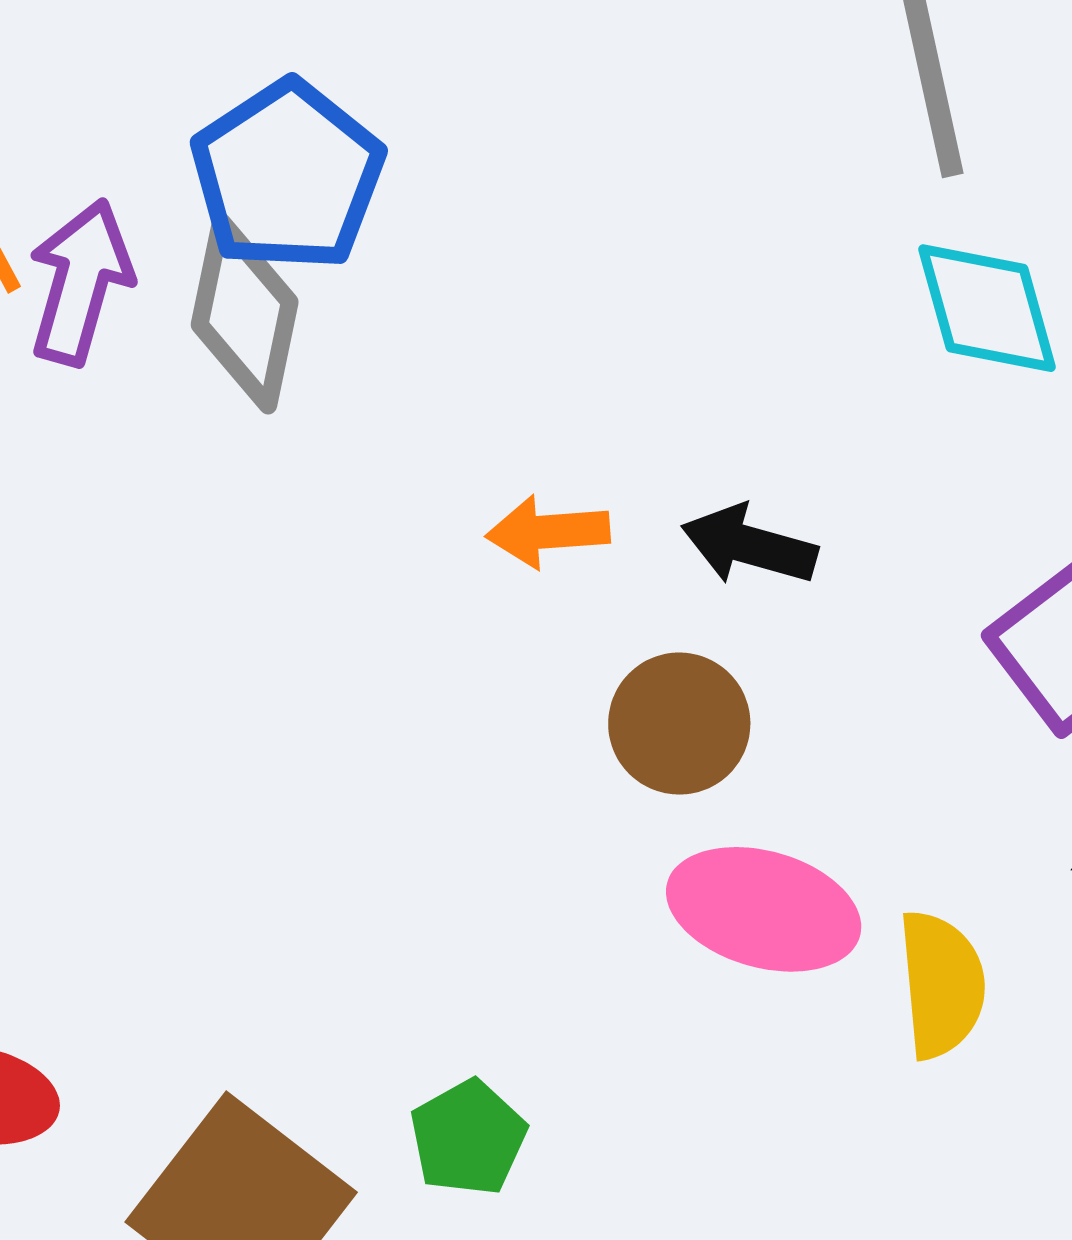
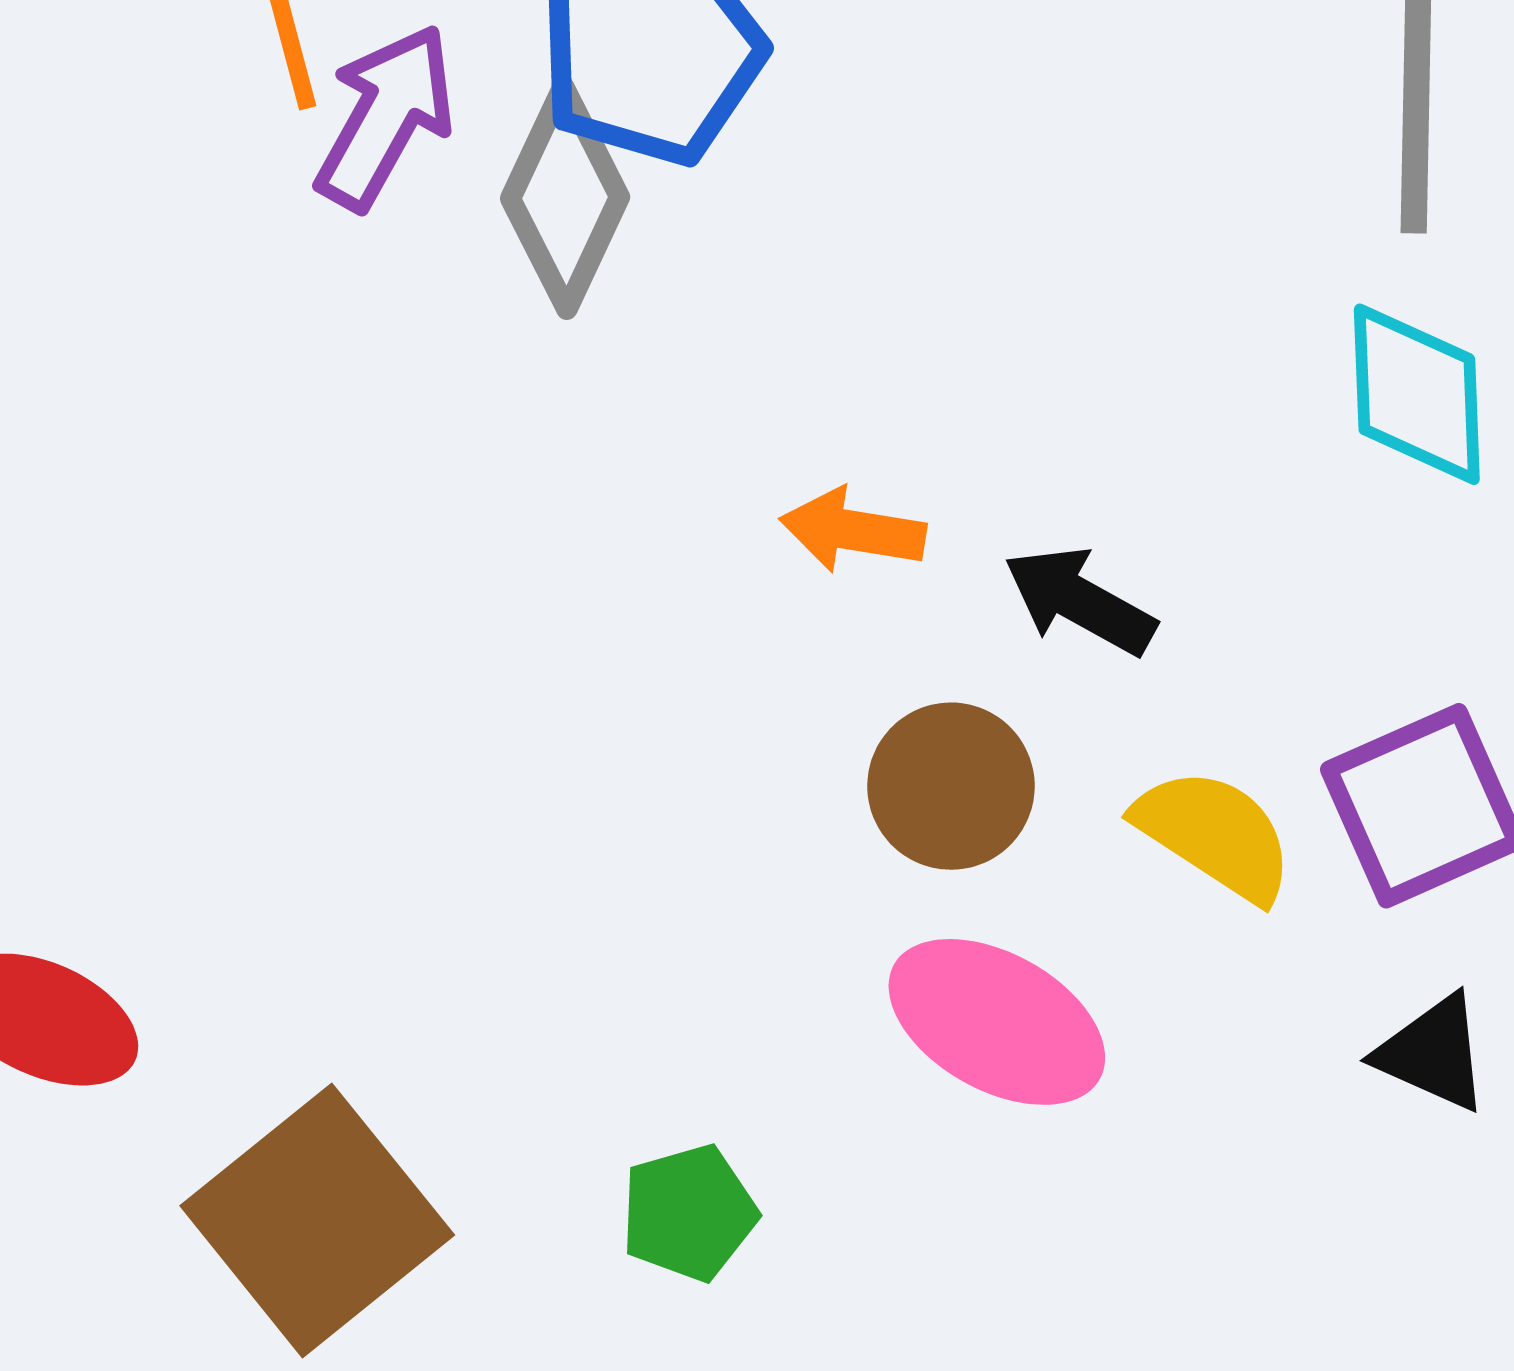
yellow semicircle: (942, 984) -> (1215, 834), moved, turned -65
green pentagon: (468, 1138) -> (689, 1213), moved

